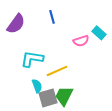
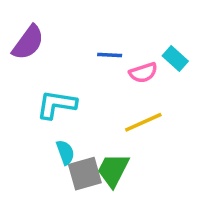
blue line: (52, 17) -> (110, 55), moved, turned -72
yellow line: (57, 71) -> (143, 122), moved

